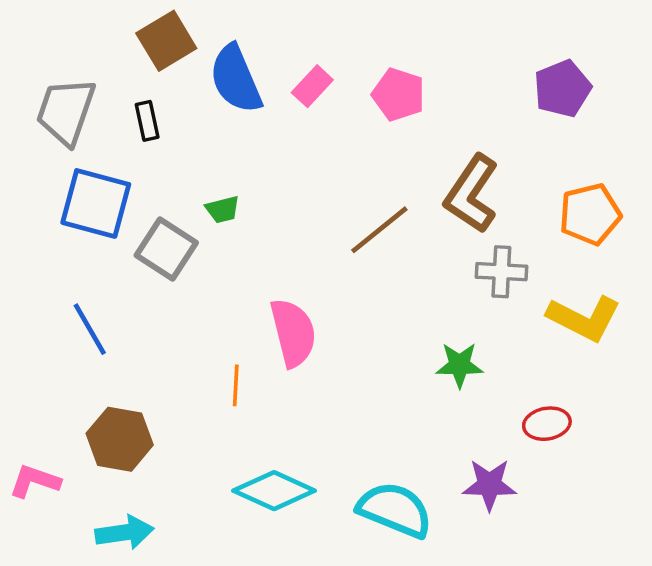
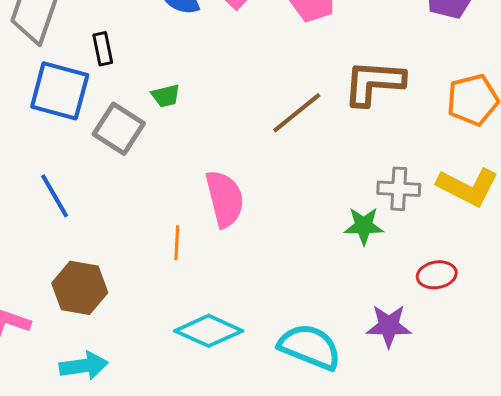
black rectangle: (147, 121) -> (103, 49), moved
brown L-shape: (471, 194) -> (374, 83), turned 60
gray cross: (501, 272) -> (399, 189), moved

